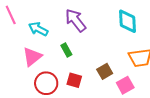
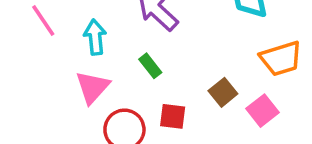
cyan arrow: (38, 29) -> (95, 37), turned 66

